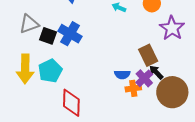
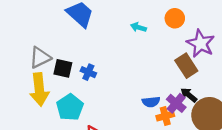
blue cross: (70, 34) -> (88, 72), moved, size x0.6
brown rectangle: (148, 55) -> (186, 66), moved
yellow arrow: (25, 69) -> (39, 89), moved

